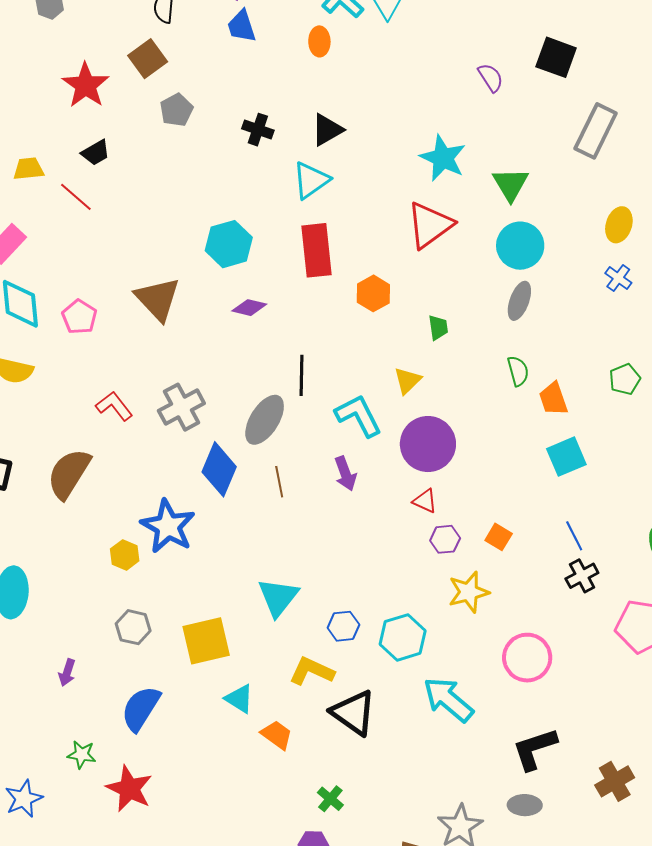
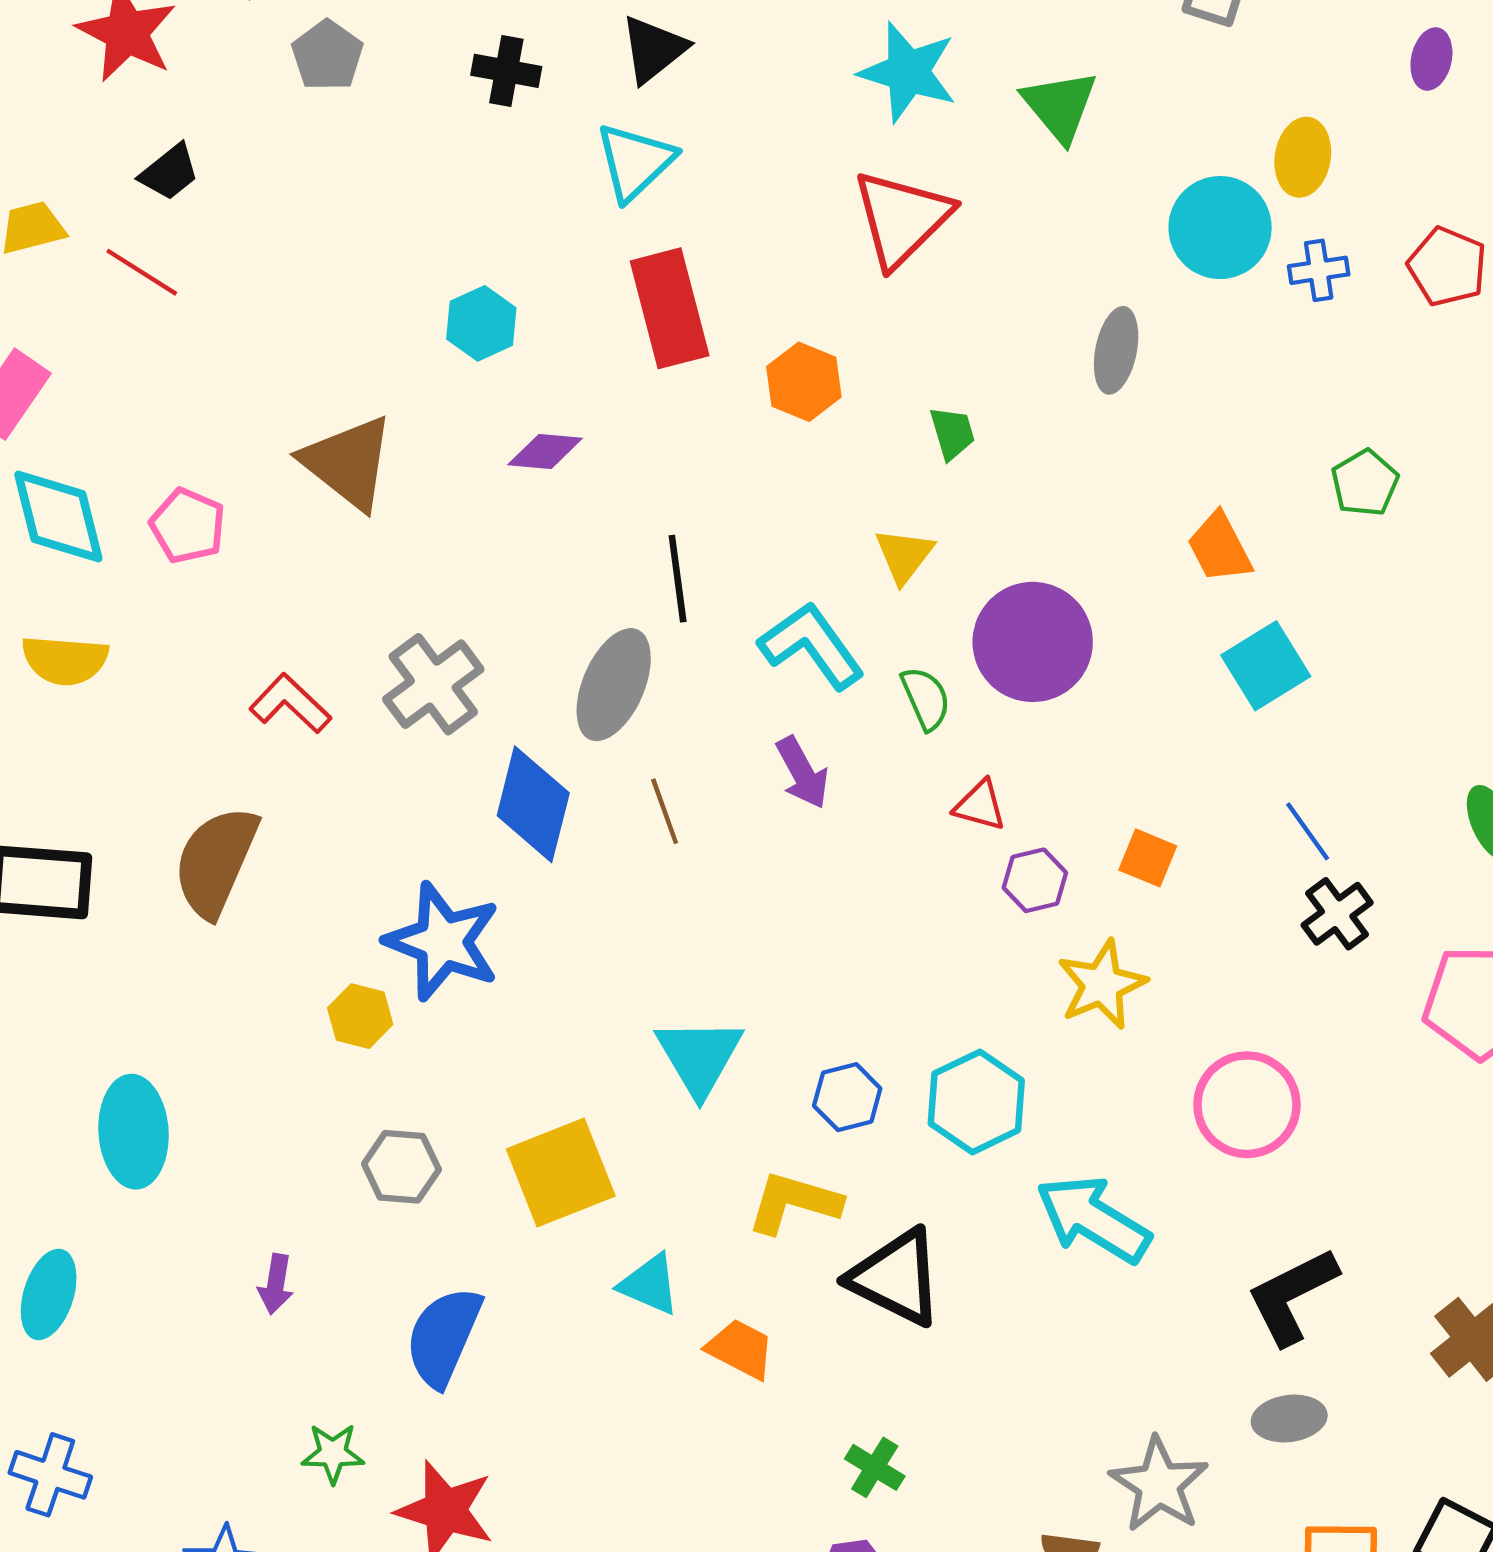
cyan hexagon: (229, 244) -> (481, 323), size x0.7
cyan circle: (520, 246) -> (1220, 228), moved
blue cross: (618, 278) -> (1319, 270), turned -36
green semicircle: (518, 371) -> (926, 698), moved
purple circle: (428, 444) -> (1033, 642), moved

